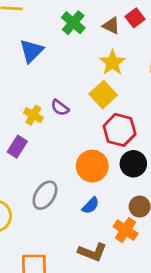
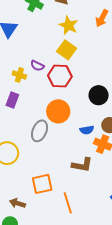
red hexagon: (120, 130) -> (60, 76), moved
orange circle: (92, 166) -> (58, 111), moved
blue semicircle: (91, 206) -> (87, 130), moved, turned 48

